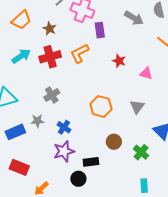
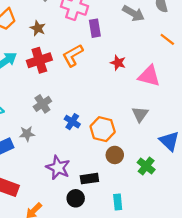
pink triangle: (146, 73) -> (149, 76), size x1.5
orange hexagon: (101, 106) -> (103, 129), moved
blue cross: (64, 127) -> (72, 122), moved
purple star: (64, 151) -> (58, 168), turned -30
cyan rectangle: (144, 186) -> (118, 202), moved

